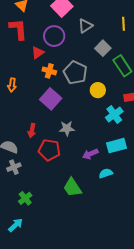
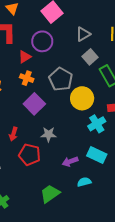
gray triangle: (85, 26) -> (83, 34), moved
orange cross: (49, 71) -> (27, 78), moved
yellow circle: (98, 90) -> (82, 98), size x1.5
cyan rectangle: (116, 146) -> (97, 155), turned 36
green trapezoid: (72, 188) -> (50, 194), turned 85

